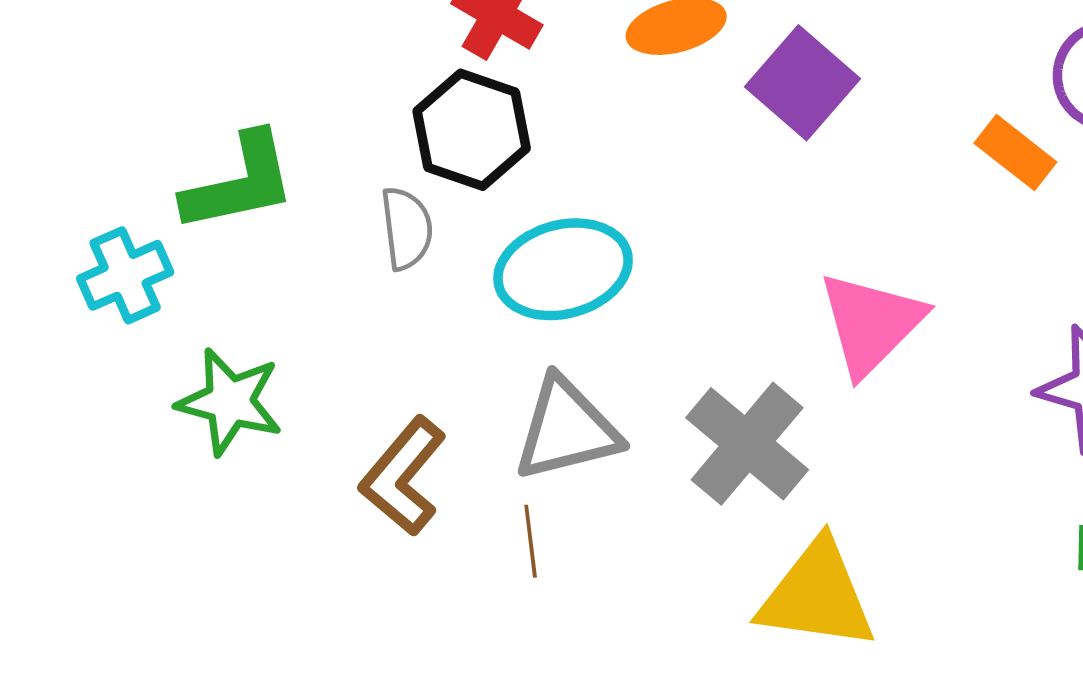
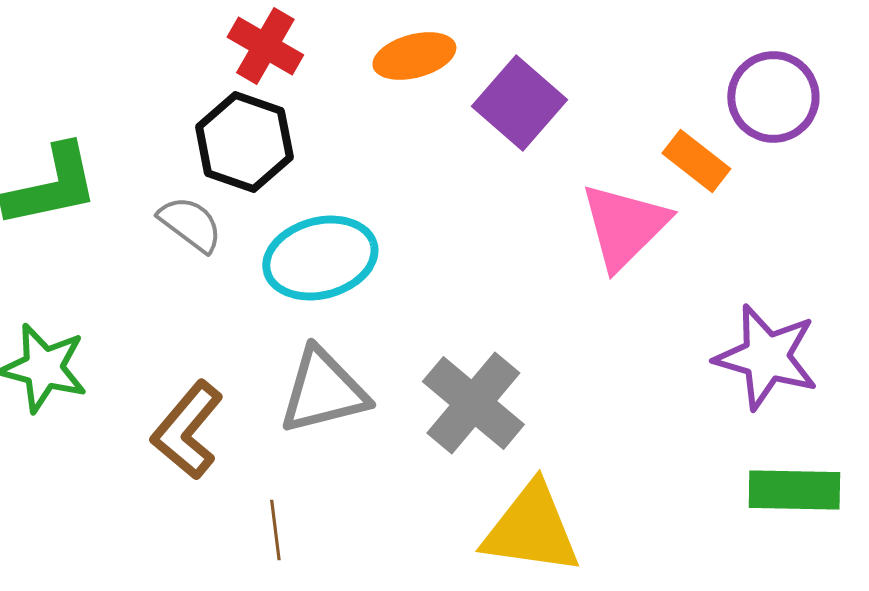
gray semicircle: (407, 228) -> (190, 224), turned -46
pink triangle: (871, 323) -> (624, 226), moved
brown line: (531, 541) -> (275, 530), moved

